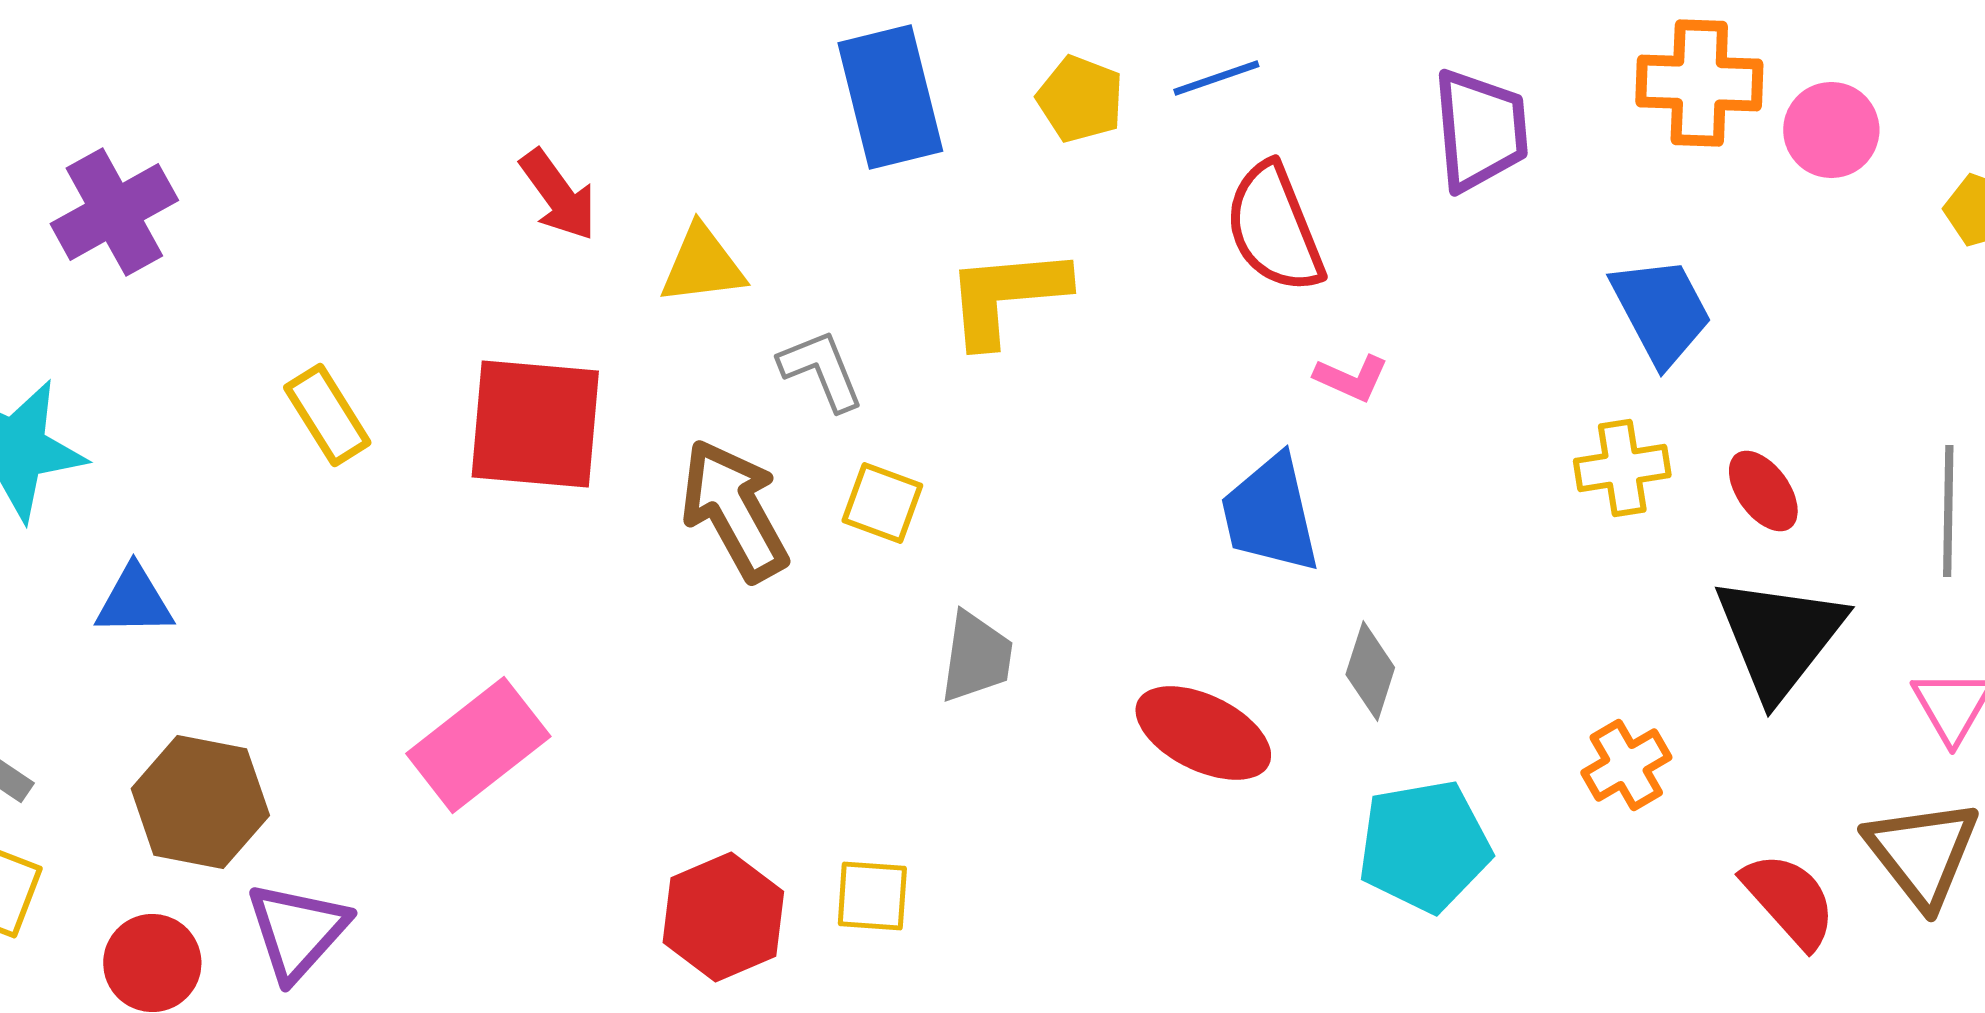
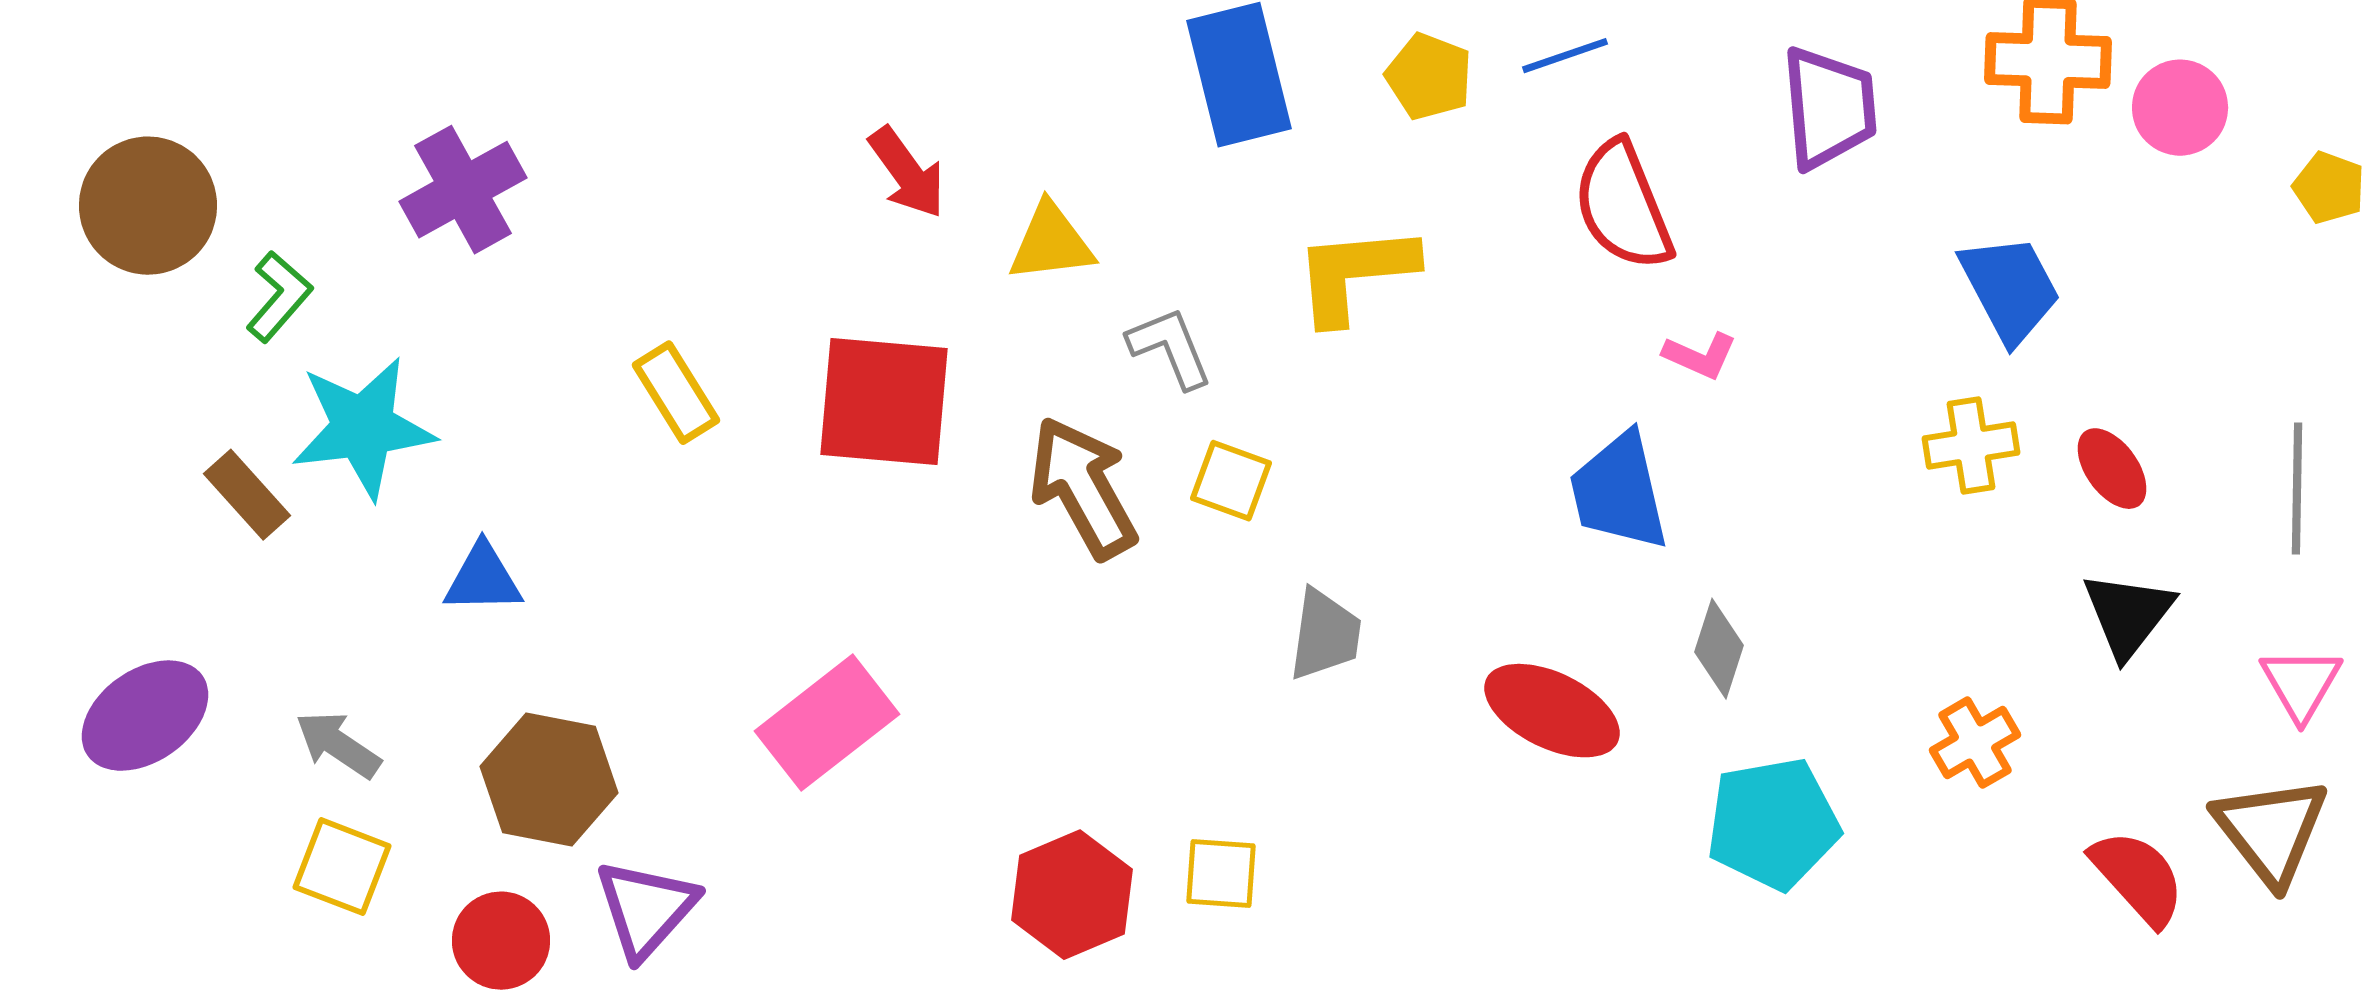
black triangle: (1779, 637) -> (2128, 615), size x0.7

